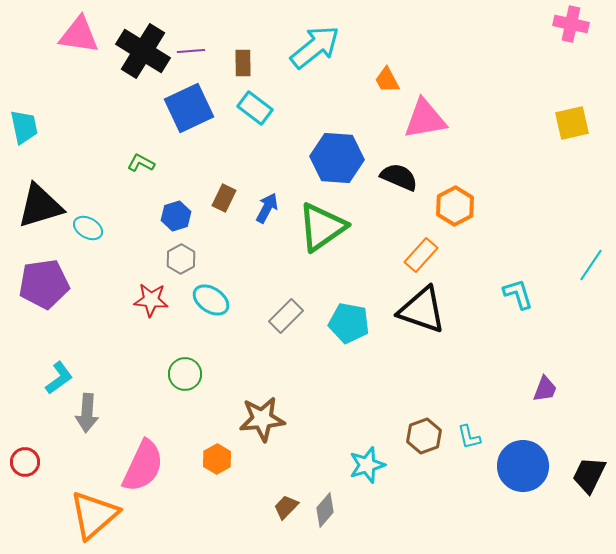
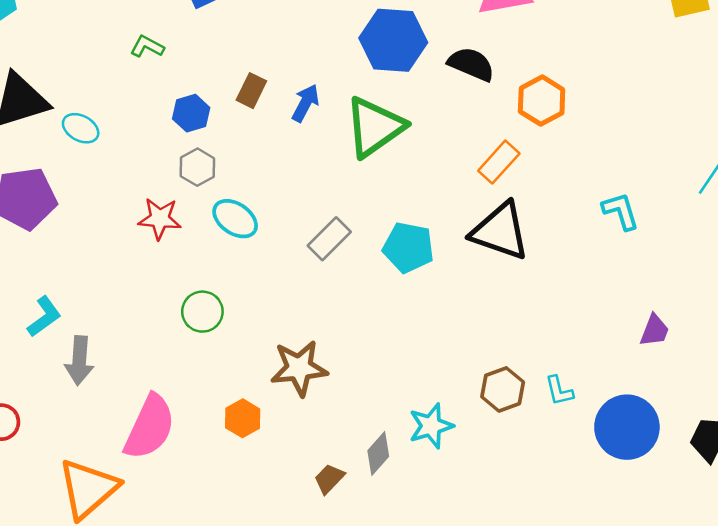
gray diamond: (325, 510) -> (378, 454), moved

